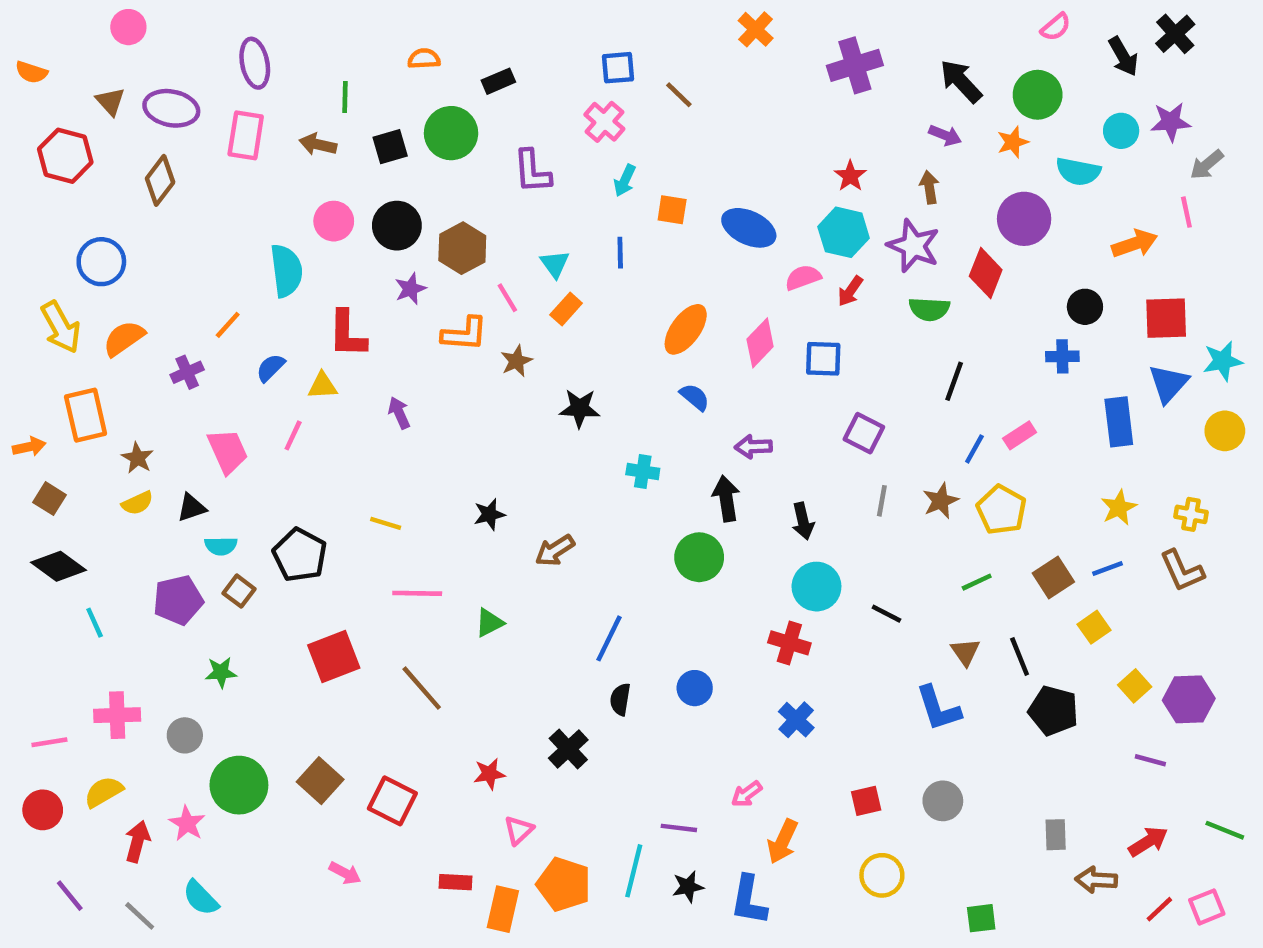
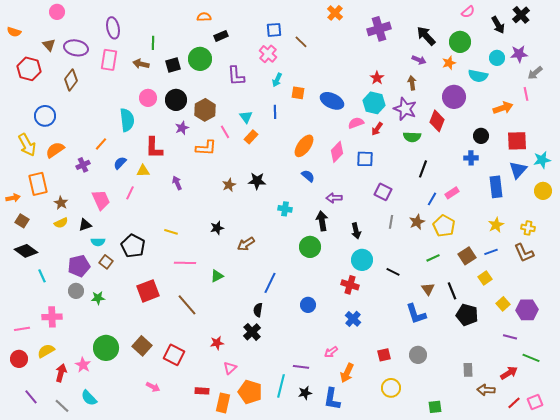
orange semicircle: (424, 59) -> (204, 17), moved
brown star: (516, 361) -> (229, 185), moved
black semicircle: (620, 699) -> (258, 310), moved
gray circle: (185, 735) -> (76, 291), moved
green line: (1225, 830) -> (531, 358), moved

